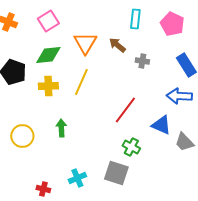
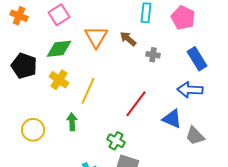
yellow line: (81, 82) -> (88, 91), moved
yellow cross: (48, 86) -> (59, 80), turned 36
green cross: (131, 147) -> (116, 141), moved

